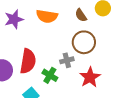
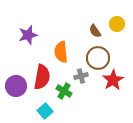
orange semicircle: (47, 16) -> (61, 52), moved, turned 75
red star: (90, 77) -> (113, 80), moved

